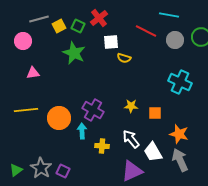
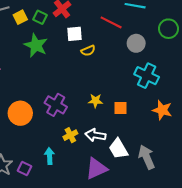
gray circle: (175, 40) -> (136, 43), moved
yellow semicircle: (124, 58) -> (88, 51), turned -40
cyan arrow: (82, 131) -> (49, 156), moved
orange star: (179, 134) -> (162, 110), moved
white arrow: (131, 139) -> (95, 135), turned -42
yellow cross: (102, 146) -> (70, 135), moved, turned -32

